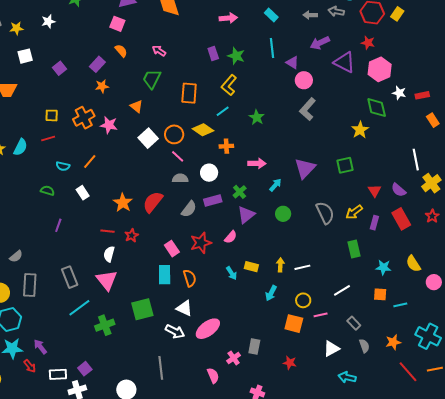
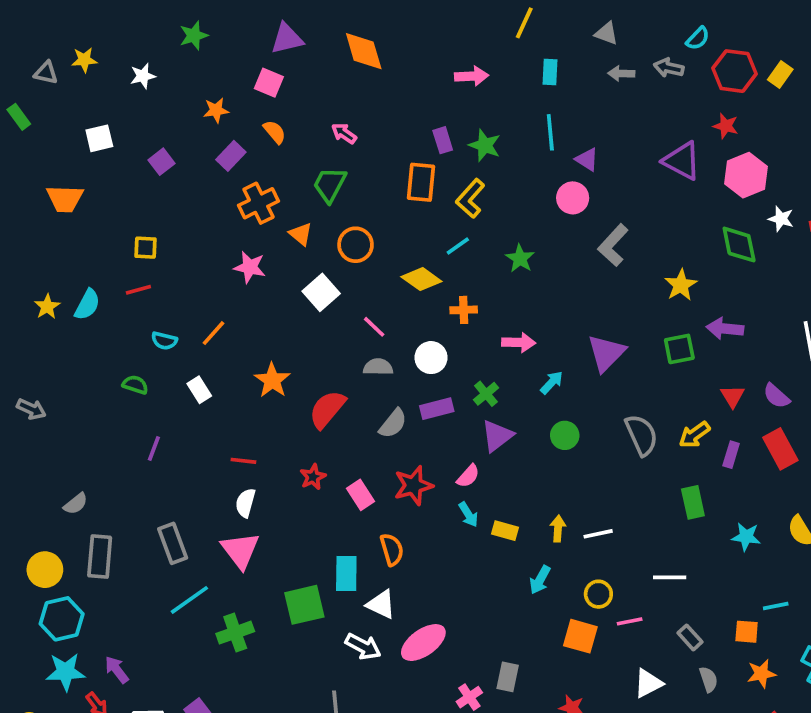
cyan rectangle: (271, 15) -> (550, 72), turned 48
yellow star: (16, 28) -> (84, 60), moved
purple arrow: (320, 43) -> (725, 329), moved, turned 30
pink circle: (304, 80) -> (573, 198), moved
orange star: (102, 86) -> (216, 110), moved
orange rectangle: (189, 93) -> (421, 182), moved
orange cross: (84, 118) -> (259, 203), moved
yellow star: (360, 130) -> (681, 285), moved
orange circle: (174, 134) -> (356, 245), moved
orange star: (123, 203) -> (272, 380), moved
red star: (132, 236) -> (313, 477), moved
cyan arrow: (232, 273) -> (468, 514), moved
cyan rectangle: (165, 275) -> (346, 574), moved
white line: (342, 290) -> (670, 577), turned 30
orange square: (380, 294) -> (747, 632), moved

